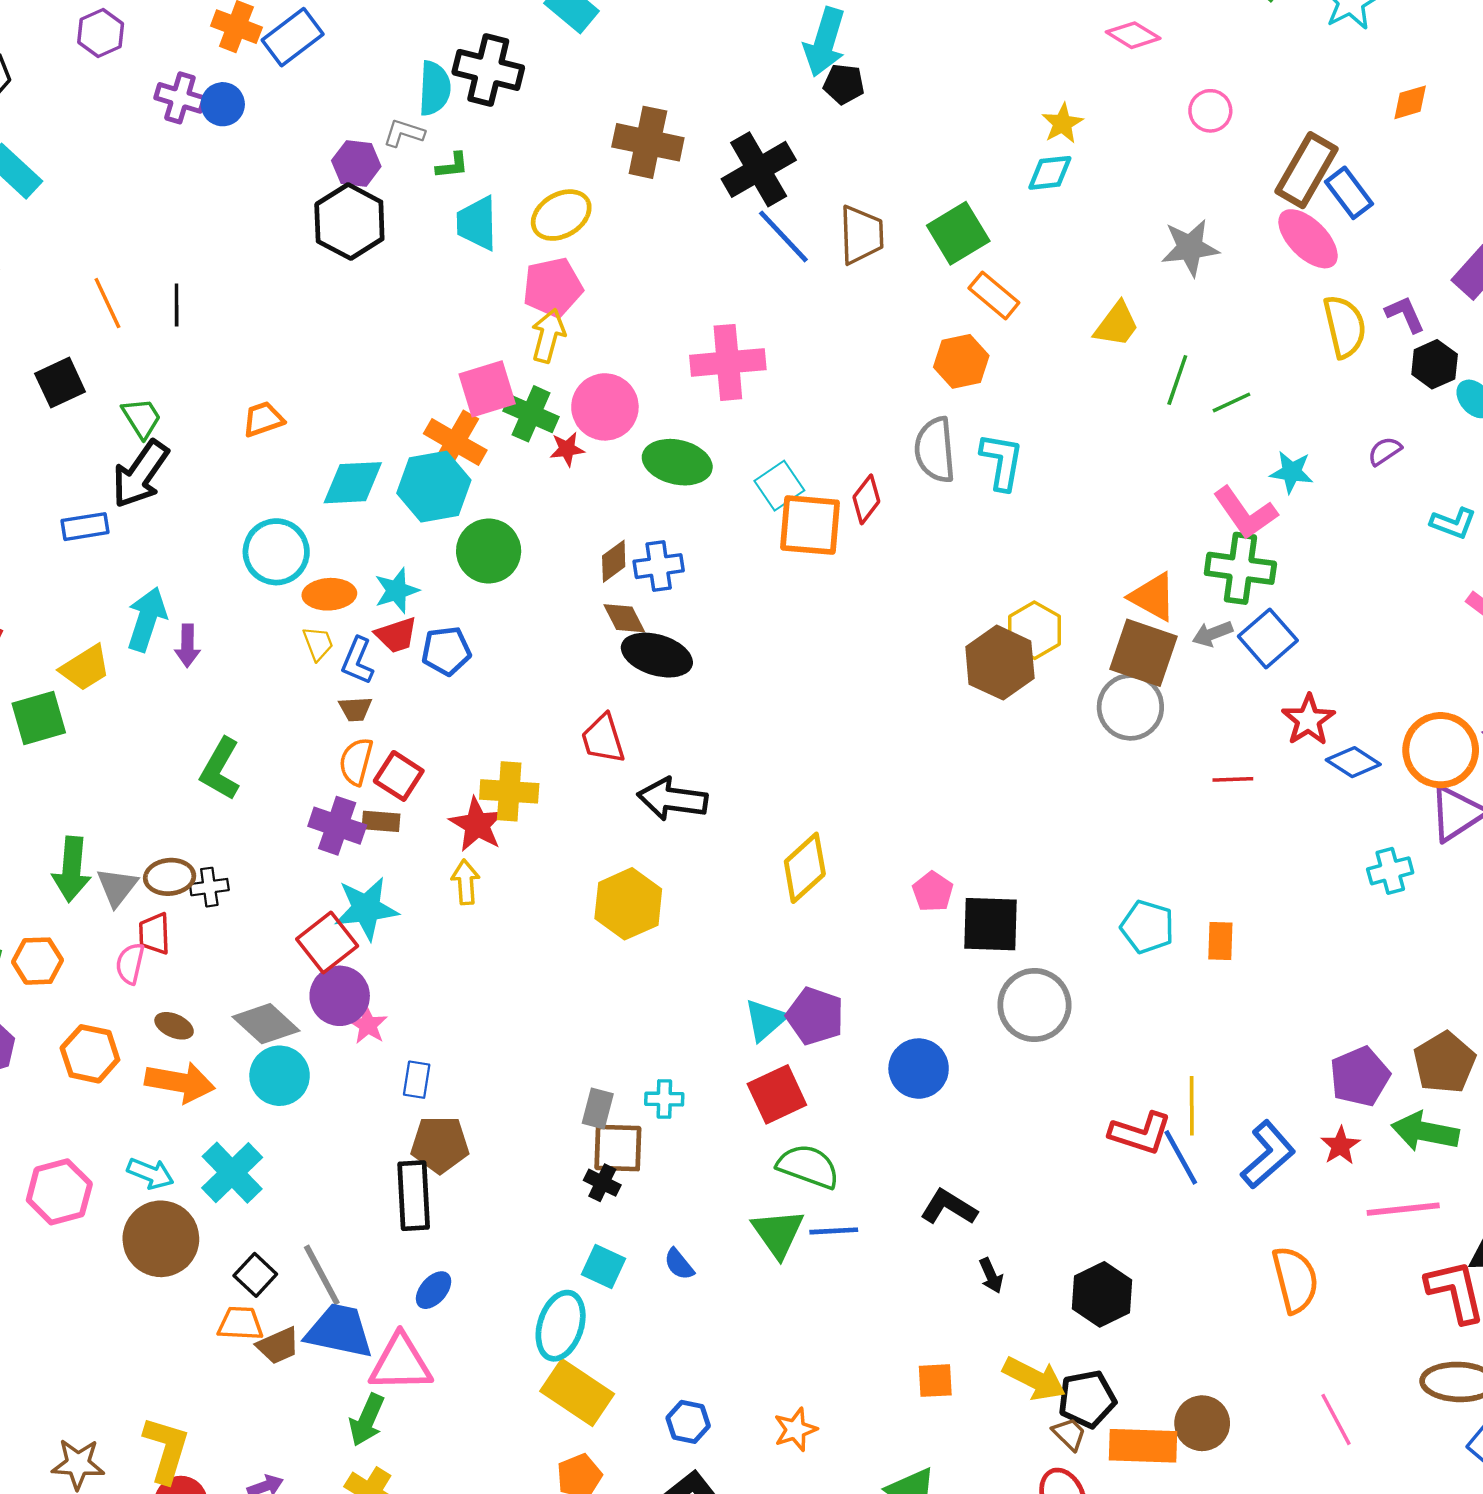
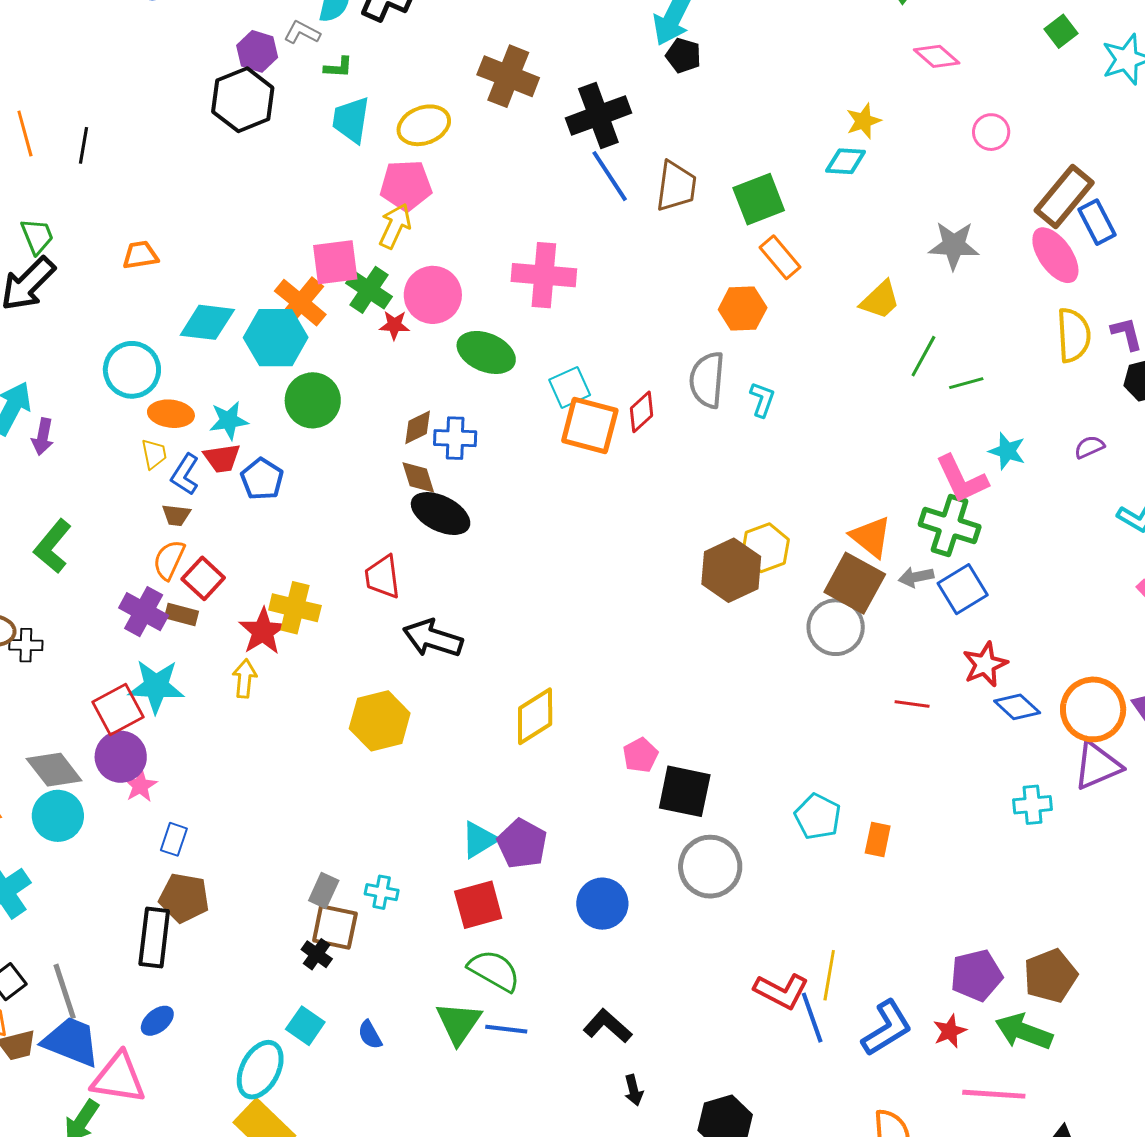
cyan L-shape: (1002, 461) -> (762, 400), size x0.7
blue pentagon: (446, 651) -> (262, 479), turned 30

